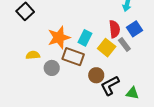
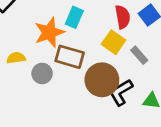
cyan rectangle: (85, 38) -> (74, 17), moved
gray rectangle: (124, 44) -> (139, 55), moved
brown circle: (96, 75) -> (102, 80), size x1.6

